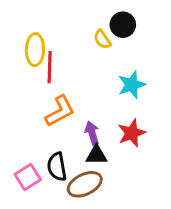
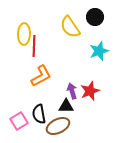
black circle: (123, 25) -> (95, 17), moved
yellow semicircle: (102, 39) -> (70, 27), size x1.6
cyan star: (132, 85) -> (99, 51), moved
purple arrow: (92, 133) -> (72, 91), moved

